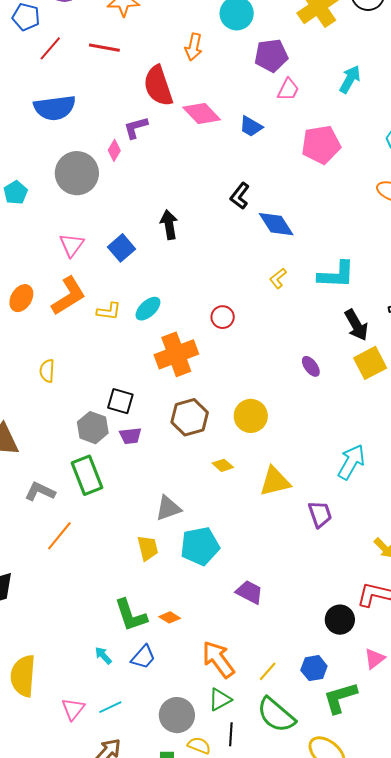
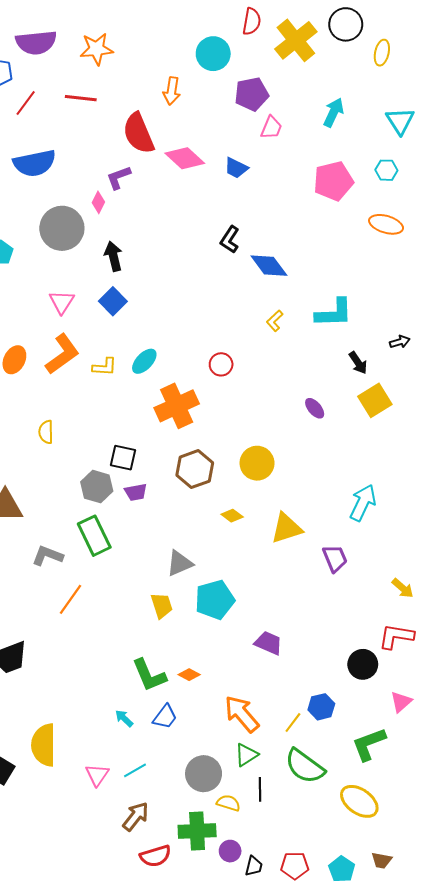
pink pentagon: (321, 145) -> (333, 181), moved
black arrow: (169, 225) -> (113, 256), moved
black arrow: (356, 325) -> (358, 363), size x0.7
blue hexagon: (314, 668) -> (321, 707), moved

